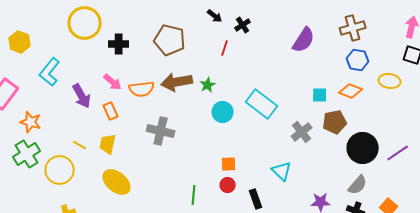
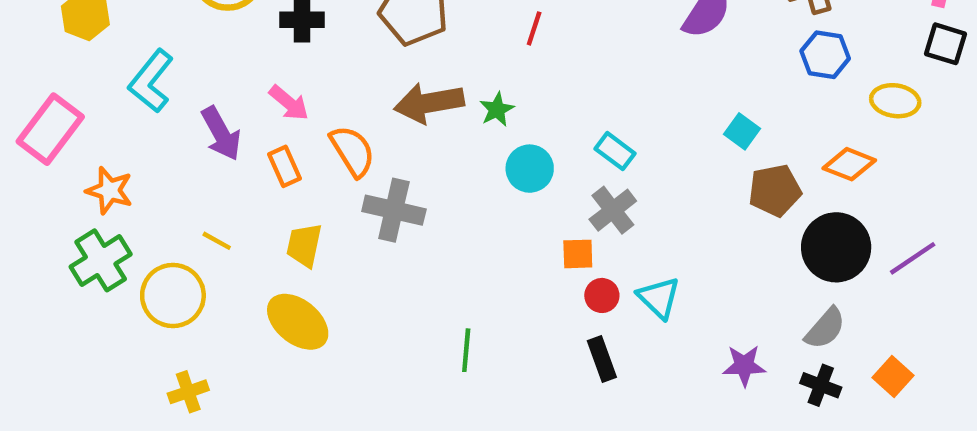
orange semicircle: (142, 89) -> (352, 151), moved, turned -115
orange diamond: (351, 91) -> (849, 164), moved
cyan square: (320, 95) -> (742, 131), turned 35
cyan rectangle: (262, 104) -> (615, 151), size x0.6
gray cross: (302, 132) -> (613, 210), moved
yellow trapezoid: (108, 144) -> (304, 245), moved
orange square: (229, 164) -> (578, 254), moved
red circle: (228, 185) -> (602, 295), moved

